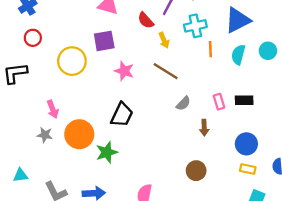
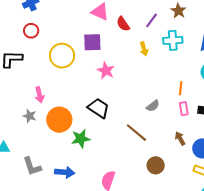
red semicircle: (146, 20) -> (123, 24), moved
orange line: (210, 49) -> (181, 88), moved
brown line: (166, 71) -> (136, 133), moved
black trapezoid: (122, 115) -> (98, 108), turned -90
brown arrow: (204, 128) -> (180, 138), moved, turned 144

